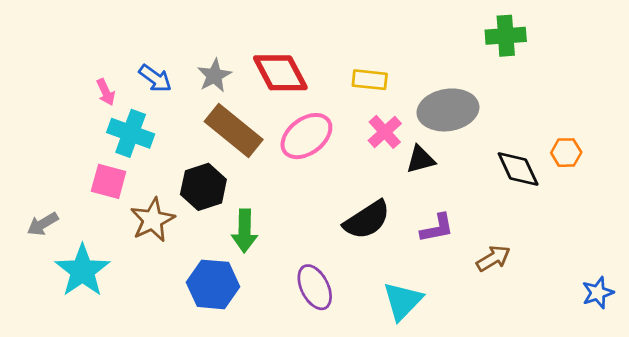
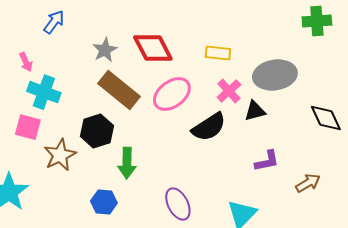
blue arrow: (155, 78) -> (54, 22), moved, turned -90
black semicircle: (367, 220) -> (209, 127), moved
blue hexagon: (213, 284) -> (104, 202), size x0.7

